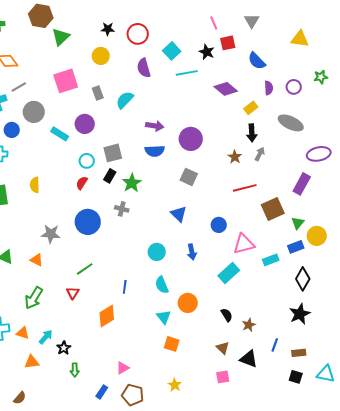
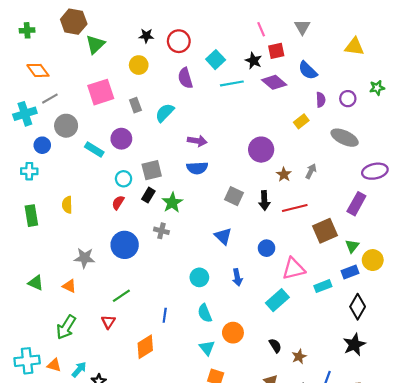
purple diamond: (226, 89) -> (274, 82), moved
black arrow: (252, 133) -> (264, 200), moved
purple circle: (191, 139) -> (261, 150), moved

